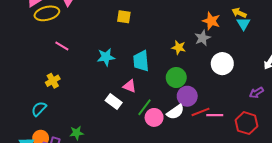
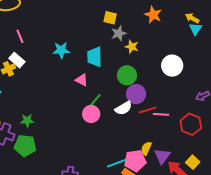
yellow square: (124, 17) -> (110, 18), moved
orange star: (211, 21) -> (153, 15), moved
gray star: (203, 38) -> (119, 33), moved
pink line: (62, 46) -> (20, 36), turned 32
white rectangle: (114, 101) -> (17, 60), moved
pink circle: (154, 117) -> (91, 114), moved

